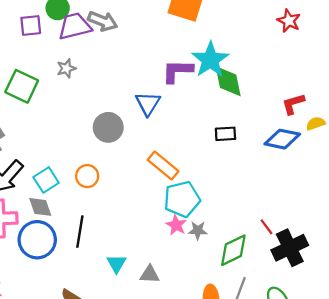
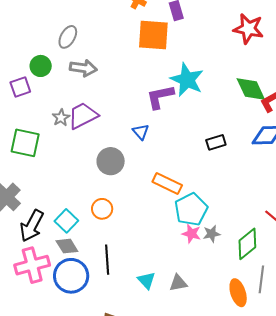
red star: (289, 21) -> (248, 29), size x1.4
purple trapezoid: (75, 26) -> (83, 116), moved
green diamond: (228, 81) -> (251, 89), moved
blue triangle: (148, 104) -> (141, 132), size x0.7

